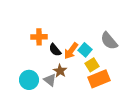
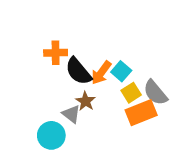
gray semicircle: (109, 41) -> (155, 93), moved
black semicircle: (55, 50) -> (78, 71), size x1.5
cyan circle: (29, 80) -> (51, 135), moved

